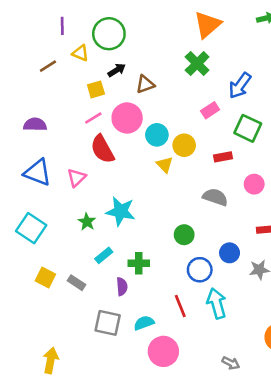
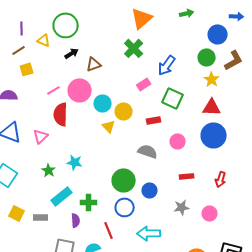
purple line: (62, 26) -> (22, 28), moved
yellow square: (96, 89) -> (27, 69), moved
red semicircle: (102, 149) -> (61, 114), turned 30
cyan star: (121, 211) -> (75, 162), size x0.7
green circle: (184, 235) -> (124, 180), size x1.5
blue circle: (230, 253) -> (150, 190), moved
cyan rectangle: (104, 255) -> (62, 196), size x1.5
blue circle: (200, 270) -> (125, 207), moved
gray rectangle: (77, 283) -> (41, 217), turned -32
cyan arrow: (217, 303) -> (149, 233), turned -75
red line: (180, 306) -> (109, 230), moved

